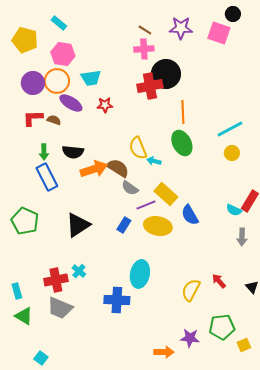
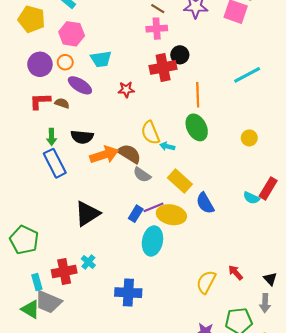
black circle: (166, 74) -> (180, 55), size x0.6
orange circle: (57, 81) -> (65, 62), size x0.6
red star: (105, 105) -> (126, 90), moved
cyan line: (230, 129) -> (247, 75), moved
purple line: (146, 205) -> (154, 207), moved
green pentagon: (25, 221) -> (24, 240), moved
gray arrow: (242, 237) -> (265, 303), moved
cyan ellipse: (140, 274) -> (152, 241), moved
cyan rectangle: (17, 291) -> (37, 282), moved
gray trapezoid: (60, 308) -> (48, 302), moved

